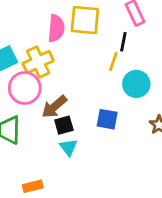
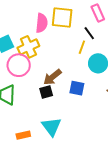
black line: (123, 42) -> (89, 33), turned -48
brown arrow: (54, 107) -> (52, 77), moved
cyan triangle: (68, 147) -> (51, 127), moved, size x1.5

